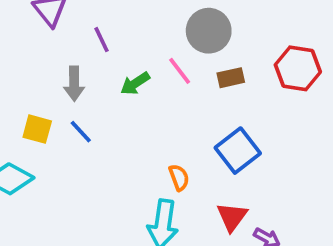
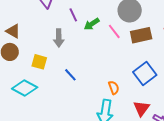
brown rectangle: (231, 78) -> (141, 35), size x1.5
green arrow: (135, 83) -> (92, 24), moved
blue line: (81, 132) -> (70, 75), moved

